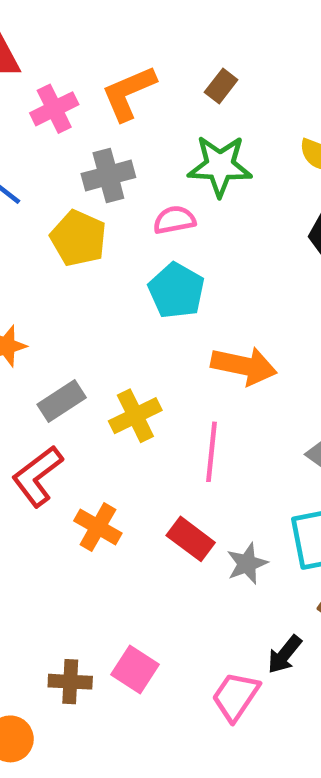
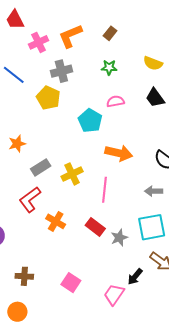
green star: (220, 166) -> (109, 67), size x0.6
pink semicircle: (174, 220) -> (115, 101), moved
brown cross: (70, 682) -> (24, 276), moved

